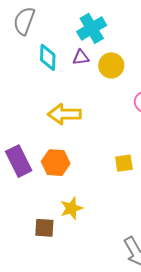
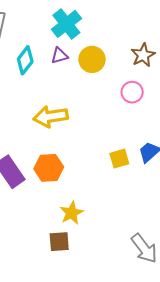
cyan diamond: (48, 57) -> (25, 60), turned 44
brown square: (44, 228) -> (59, 242), moved

